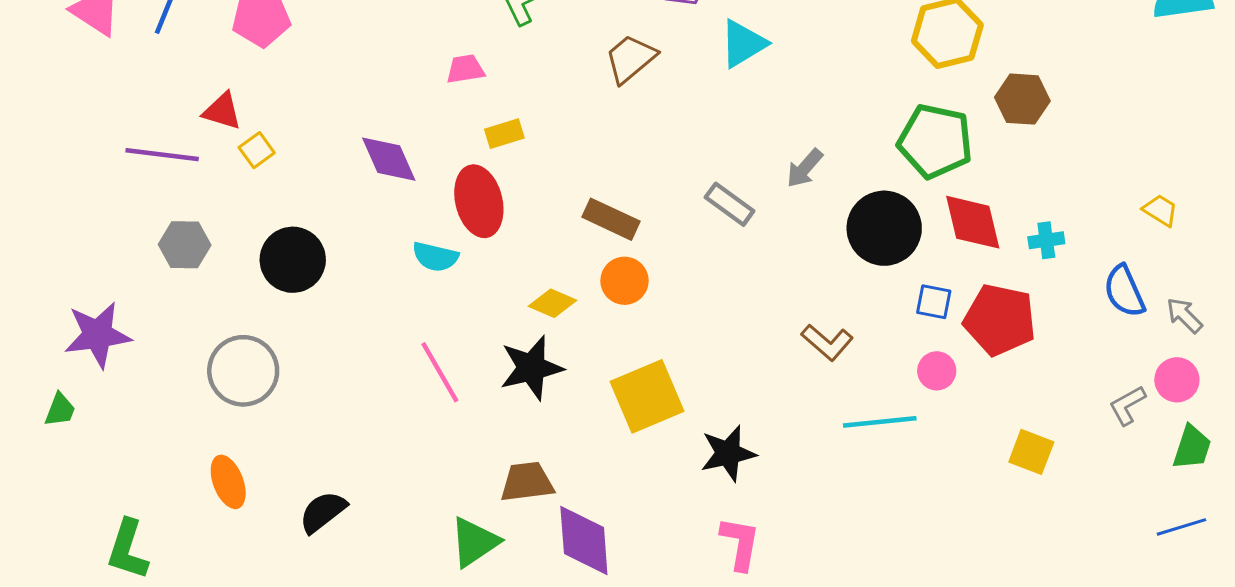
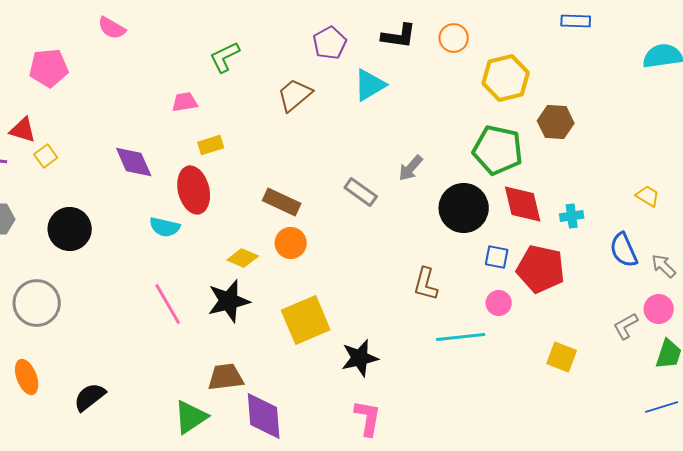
brown L-shape: (827, 342) -> (426, 284), turned 64

